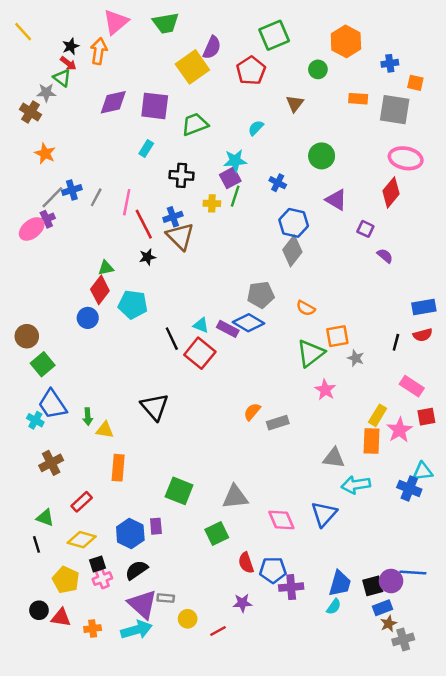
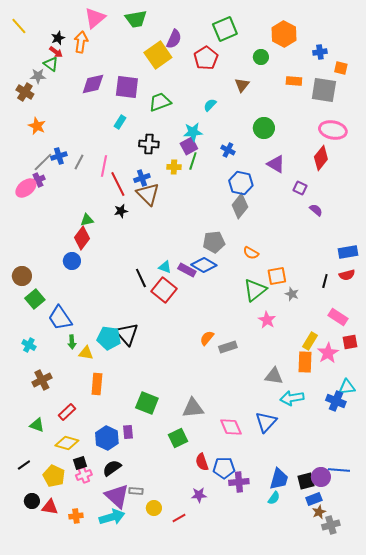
cyan pentagon: (133, 305) -> (109, 338), moved
blue trapezoid: (52, 404) -> (60, 318), moved
black line: (37, 544) -> (24, 465), moved, turned 72

